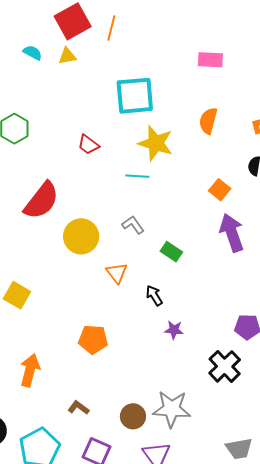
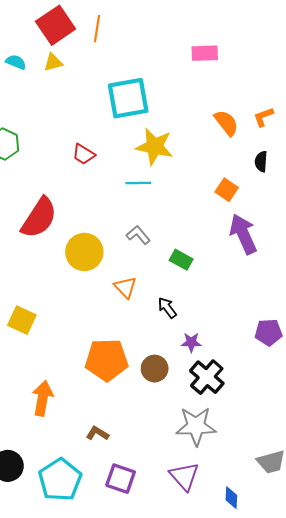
orange semicircle: (208, 121) -> (226, 123), moved, turned 132
orange pentagon: (93, 339) -> (107, 360), size x1.4
black cross: (225, 366) -> (207, 377), moved
brown circle: (133, 416) -> (155, 369), moved

